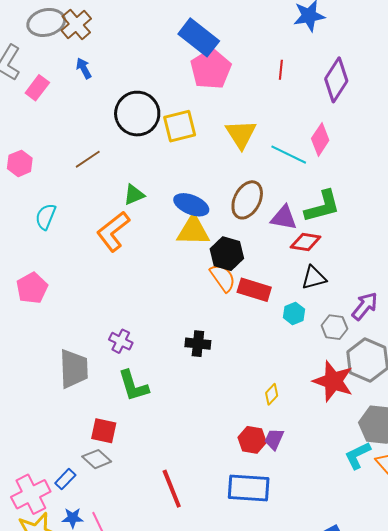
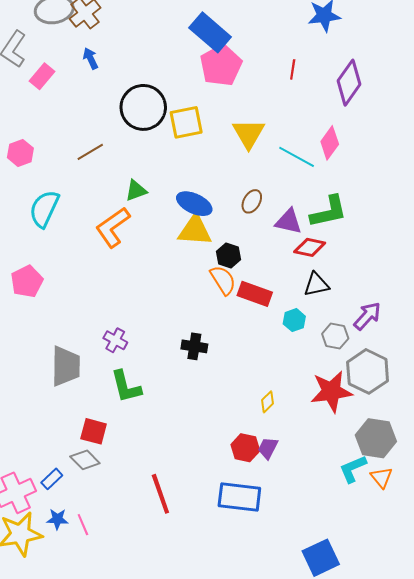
brown ellipse: (247, 200) -> (252, 201), size x0.6
cyan semicircle: (46, 217) -> (44, 209), size x1.4
black hexagon: (227, 254) -> (228, 255), size x0.7
red star: (333, 381) -> (331, 391), turned -30

